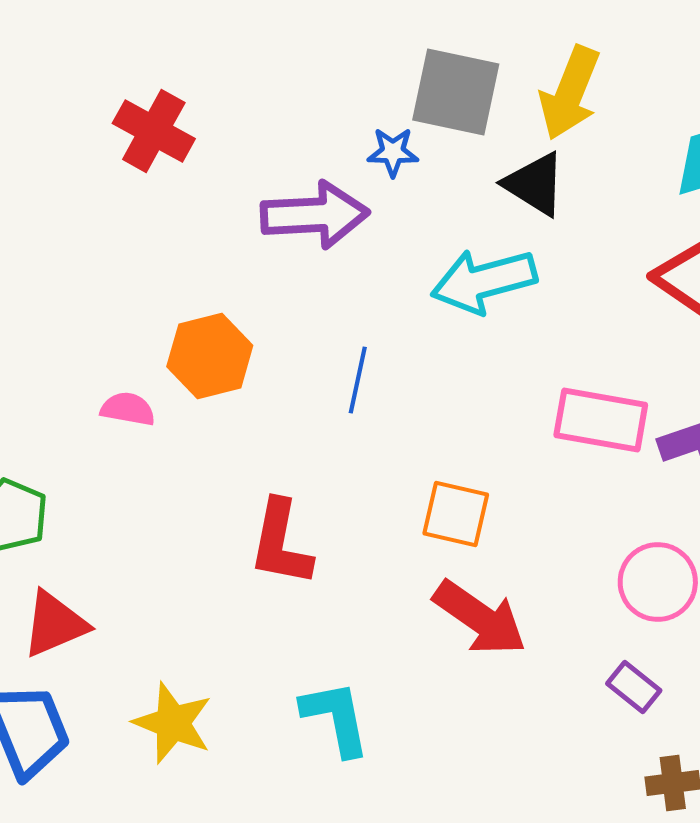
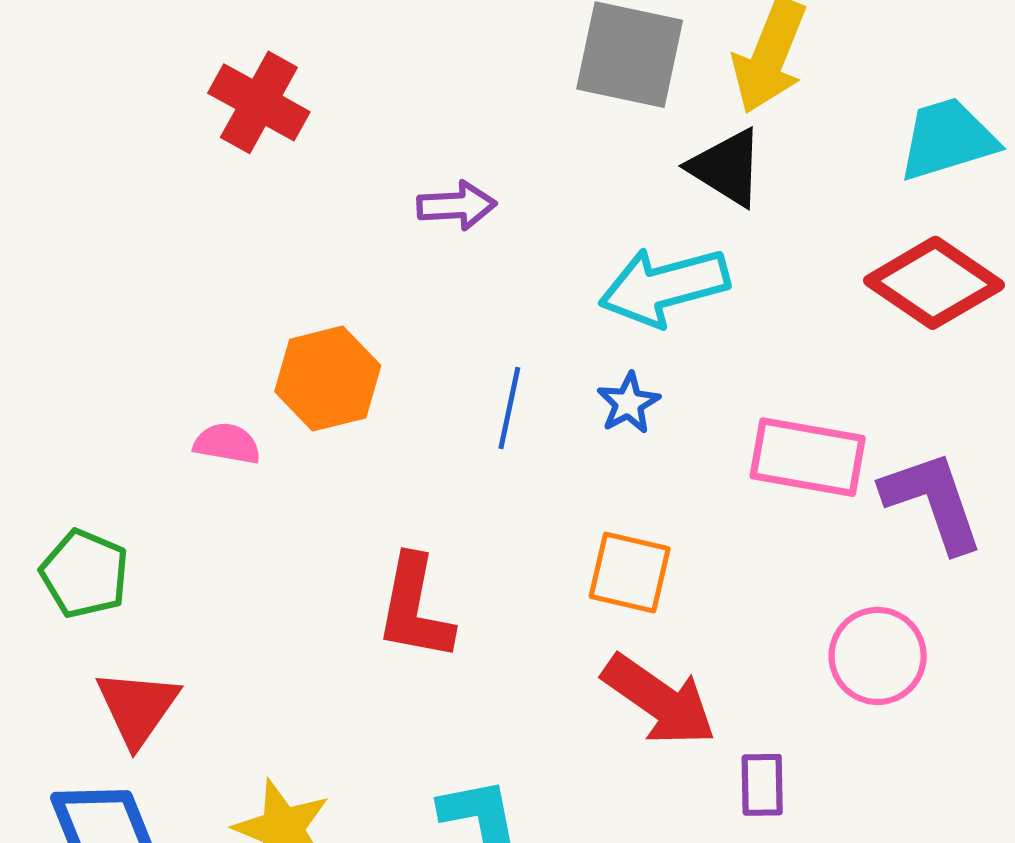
blue star: (393, 152) -> (628, 403), moved, turned -30
purple arrow: (315, 215) -> (457, 206), size x0.6
red triangle: (55, 624) -> (137, 708), turned -32
purple rectangle: (634, 687) -> (762, 785), moved, turned 50

